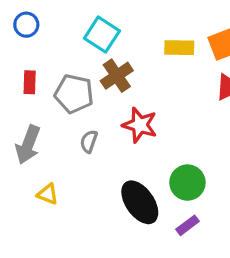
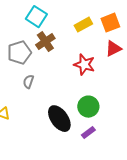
yellow rectangle: (179, 48) -> (83, 25), turned -30
gray pentagon: (74, 94) -> (19, 53), turned -30
red star: (140, 125) -> (84, 65), moved

